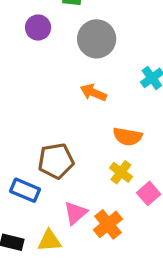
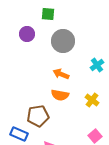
orange semicircle: (128, 137) -> (60, 95), moved
yellow cross: (121, 172) -> (92, 100), moved

